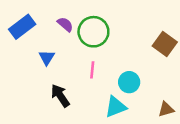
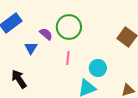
purple semicircle: (65, 24) -> (46, 34), moved
black arrow: (60, 96) -> (19, 79), moved

